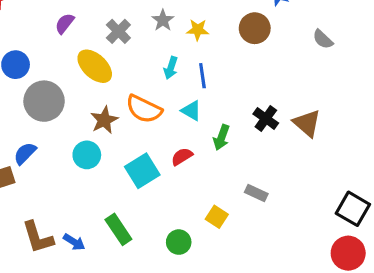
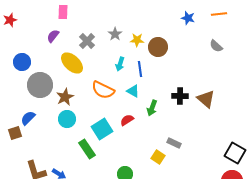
brown circle: (255, 28) -> (158, 47), moved
black cross: (266, 118) -> (180, 96), turned -35
brown star: (104, 120) -> (65, 97), moved
yellow square: (217, 217) -> (158, 157), moved
green rectangle: (118, 229) -> (87, 149), moved

